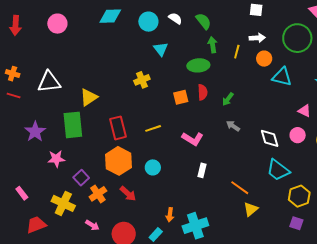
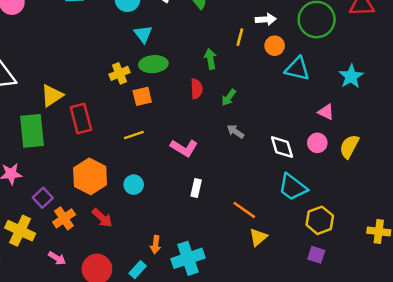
green arrow: (213, 45) -> (210, 59), moved
green ellipse: (198, 65) -> (153, 64), moved
orange square: (181, 97) -> (142, 96), moved
red rectangle: (118, 128) -> (81, 118), moved

